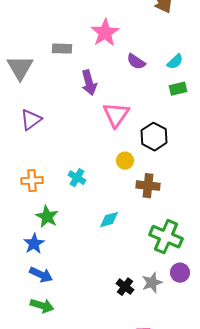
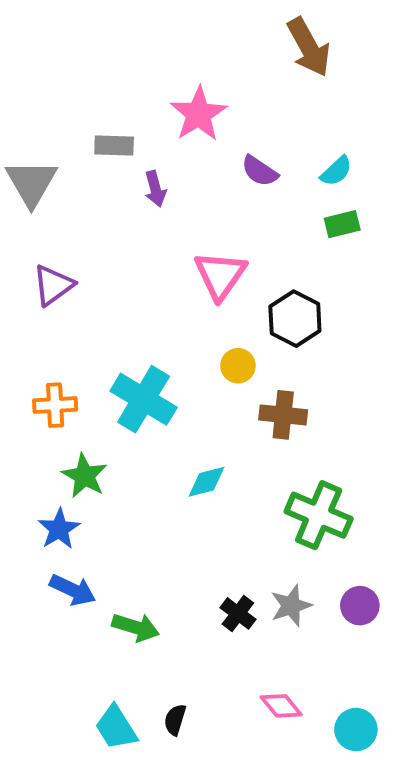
purple arrow: (89, 83) -> (155, 189), moved, size x0.7
cyan cross: (77, 178) -> (144, 399), size x1.8
purple circle: (180, 273) -> (360, 606), moved
green arrow: (42, 306) -> (136, 627), moved

